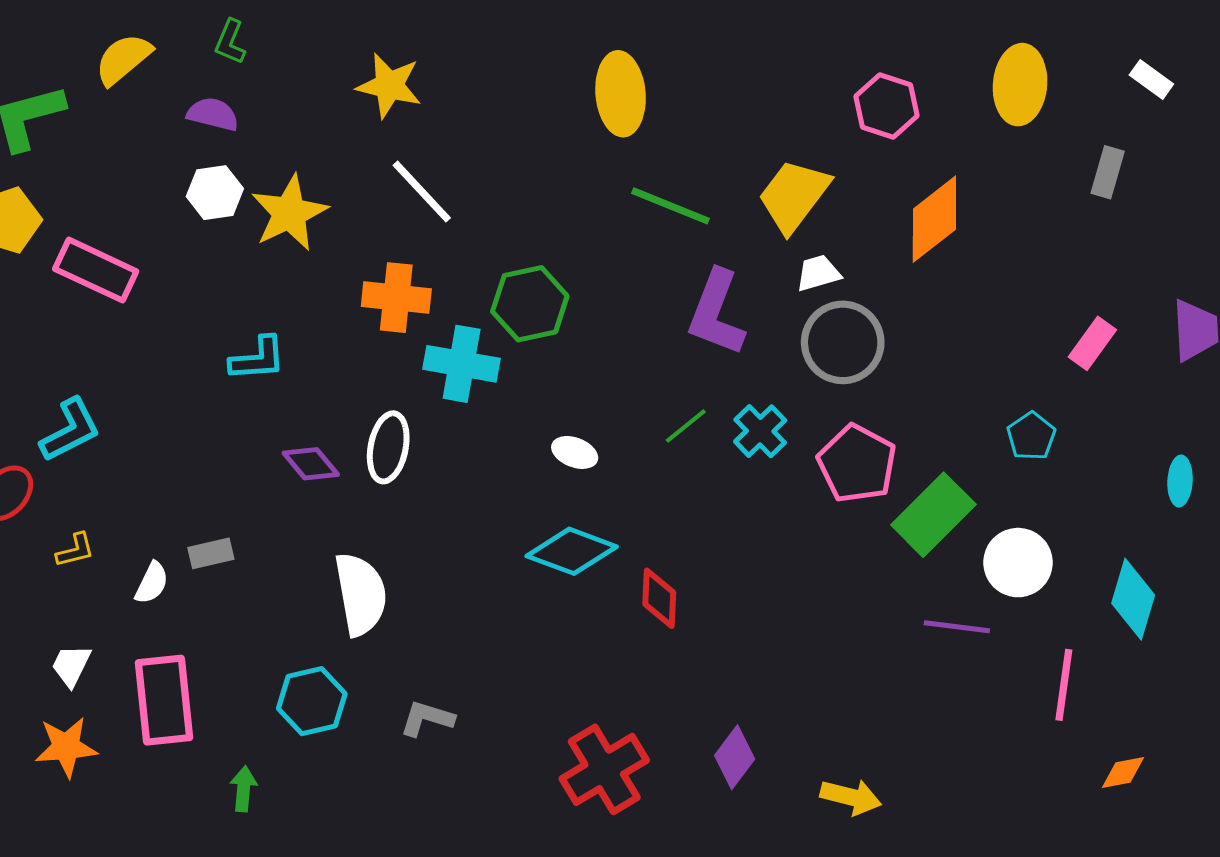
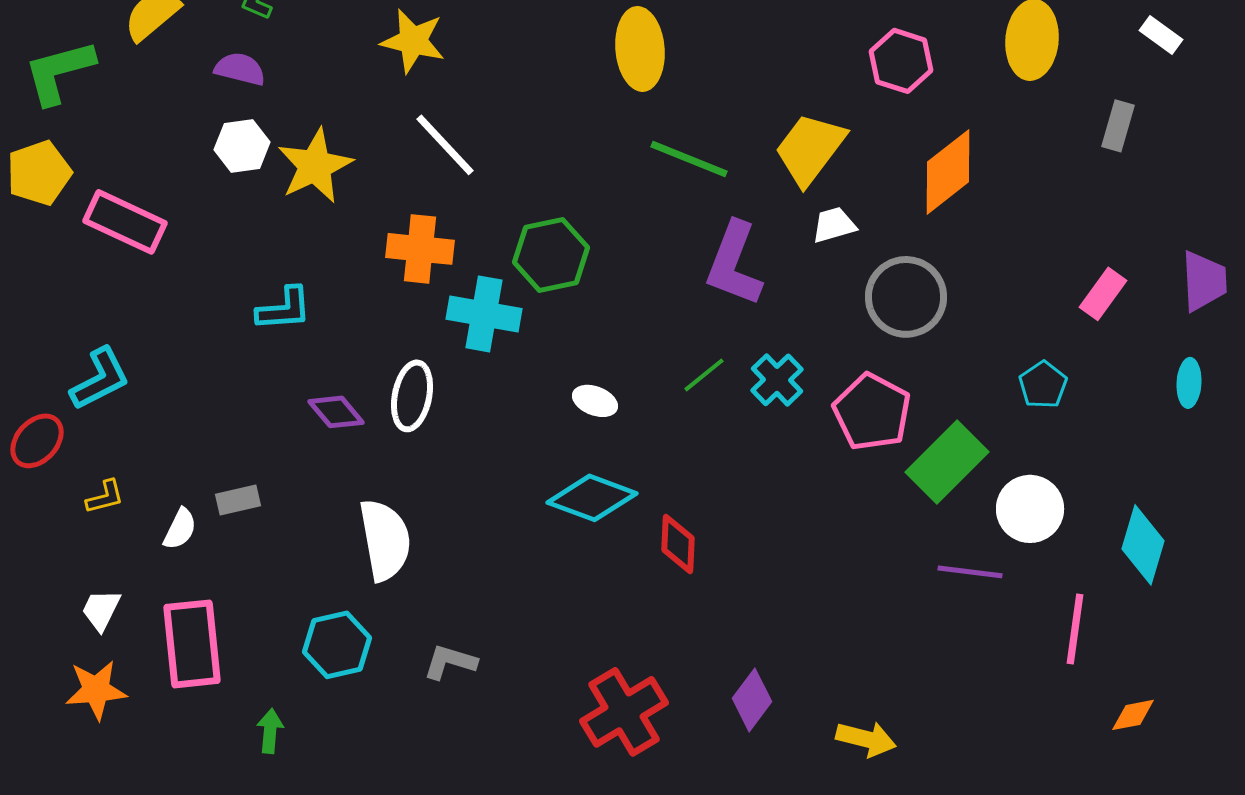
gray circle: (843, 342) -> (906, 297), moved
cyan ellipse: (1180, 481) -> (1189, 383), moved

